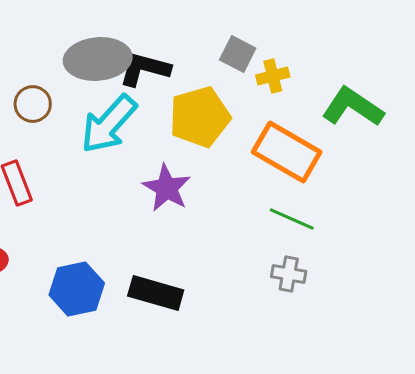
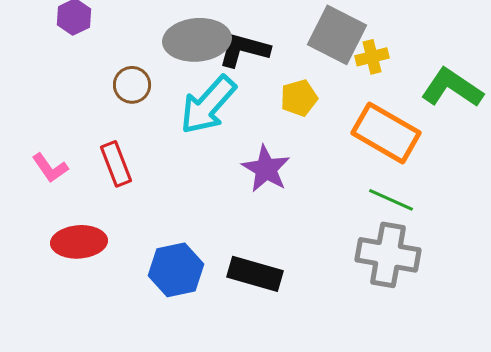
gray square: (238, 54) -> (337, 35), size x1.6
yellow pentagon: (200, 117) -> (299, 98), size x0.6
gray cross: (289, 274) -> (388, 255), size x1.8

